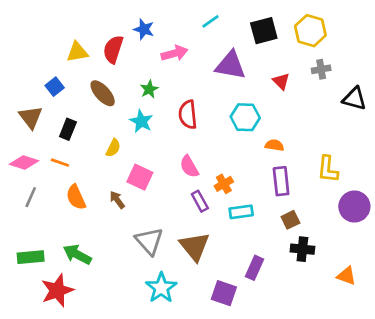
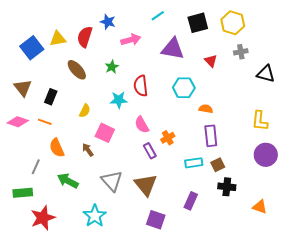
blue square: (55, 87) -> (32, 48), moved, size x1.6
cyan star: (141, 121) -> (119, 100), moved, turned -30
yellow L-shape: (328, 169) -> (260, 121), moved
gray line: (31, 197) -> (36, 167), moved
cyan rectangle: (241, 212) -> (194, 163), moved
green arrow: (77, 254) -> (68, 181), moved
cyan star: (161, 288) -> (95, 216), moved
purple square: (224, 293) -> (156, 220), moved

